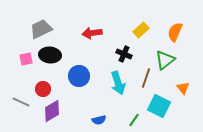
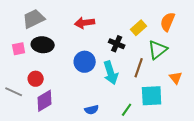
yellow rectangle: (141, 30) -> (139, 28), moved
blue circle: (79, 76) -> (85, 62), moved
cyan square: (159, 106) -> (152, 96), turned -30

